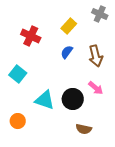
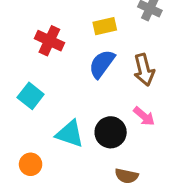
yellow rectangle: (69, 26) -> (105, 26), turned 35
blue semicircle: (67, 52) -> (102, 64), size x1.5

